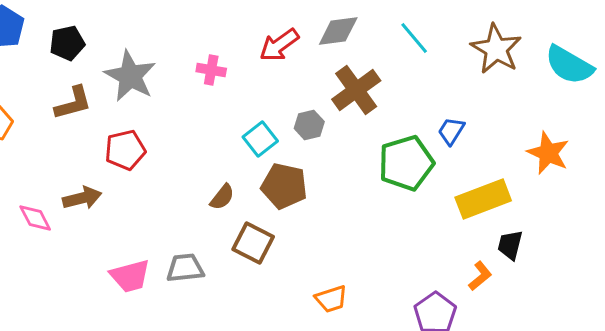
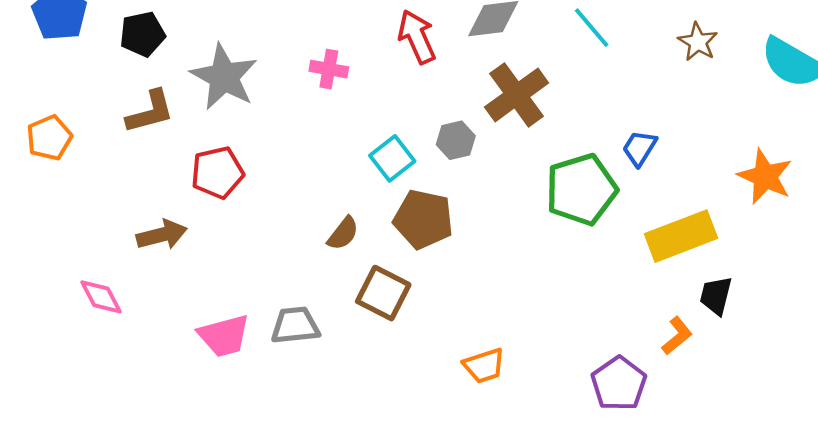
red arrow: (279, 45) -> (417, 37), turned 102
brown star: (496, 49) -> (698, 42), size x0.6
pink diamond: (35, 218) -> (101, 297), moved

